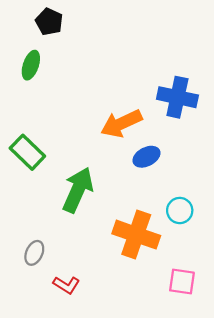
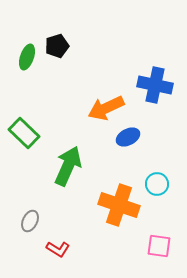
black pentagon: (49, 22) -> (57, 46), moved, turned 30

